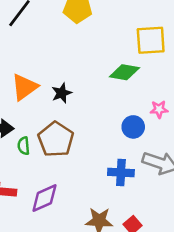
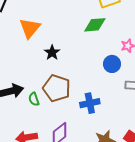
orange triangle: (24, 87) -> (30, 28), moved
blue cross: (121, 172) -> (90, 103), moved

